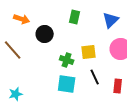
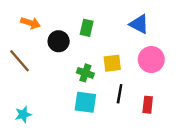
green rectangle: (75, 17) -> (87, 28), moved
blue triangle: (111, 20) -> (139, 24), turned -48
black line: (95, 77) -> (120, 94), turned 35

